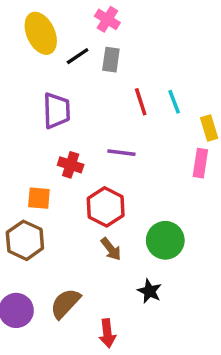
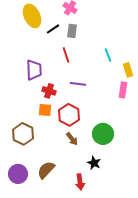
red line: (141, 102) -> (66, 55), moved
purple trapezoid: (57, 110) -> (34, 70), moved
orange square: (39, 198) -> (45, 110), moved
red arrow: (107, 333) -> (80, 182), moved

